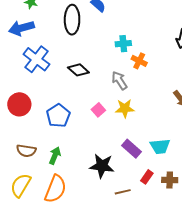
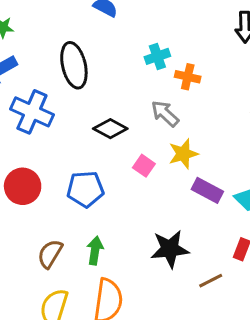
black ellipse: (72, 20) -> (74, 65), moved
black diamond: (78, 70) -> (110, 129), moved
blue pentagon: (58, 116) -> (85, 189), turned -30
purple rectangle: (131, 149) -> (207, 190), moved
brown semicircle: (26, 151) -> (50, 254), turned 126

